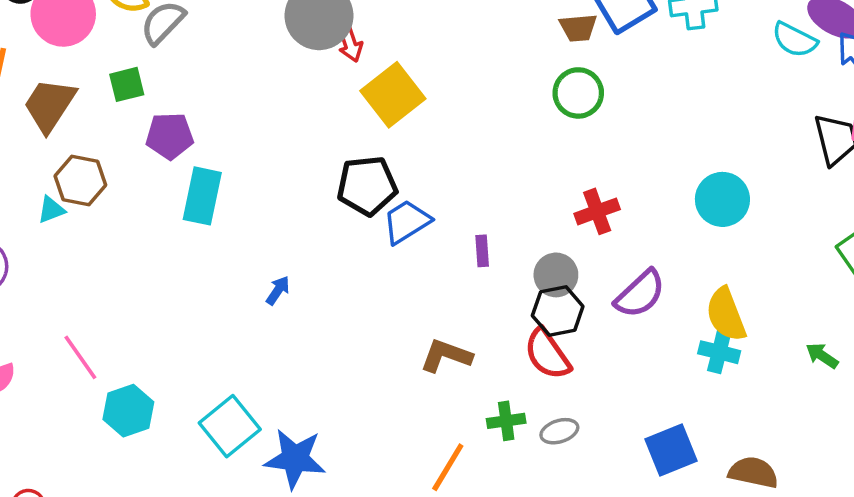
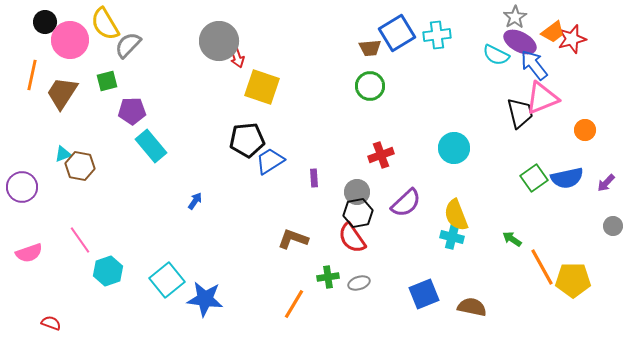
yellow square: (393, 95) -> (262, 87), turned -33
brown hexagon: (80, 181) -> (80, 166), moved
cyan rectangle: (202, 196) -> (151, 146), turned -52

